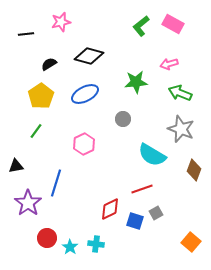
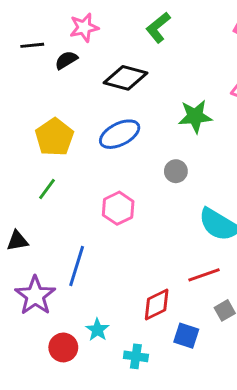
green L-shape: (141, 26) -> (158, 27), moved
black semicircle: (49, 64) -> (66, 60), moved
blue square: (135, 221) -> (186, 336), moved
cyan star: (70, 247) -> (97, 330), moved

